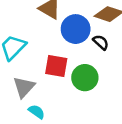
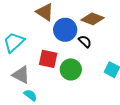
gray triangle: (24, 87) -> (21, 75), turned -48

